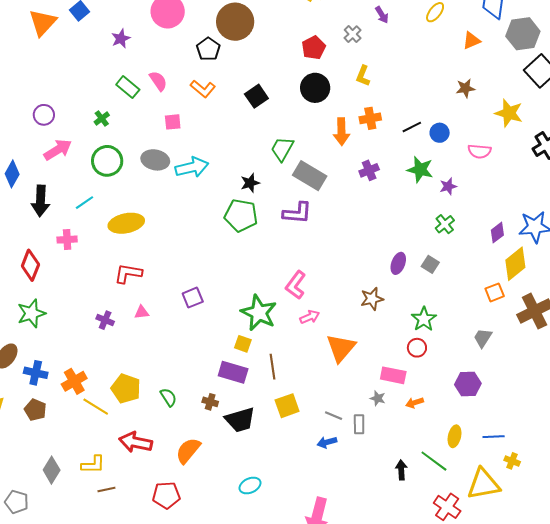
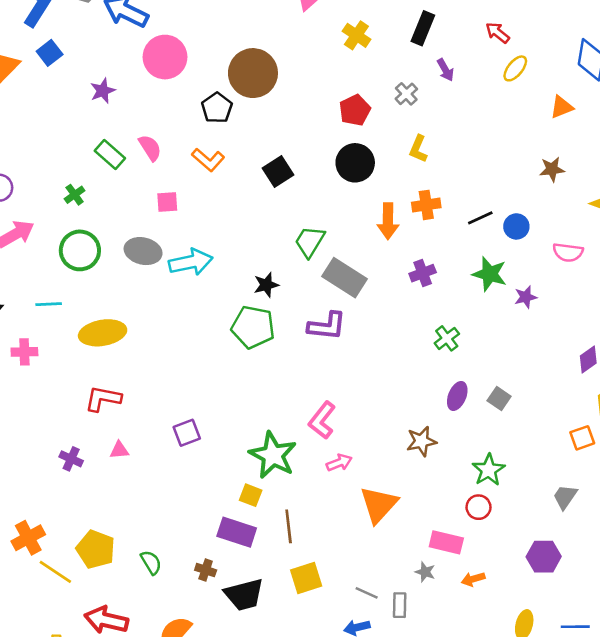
cyan line: (84, 203) -> (49, 304), turned 30
green cross: (445, 224) -> (447, 338), moved

